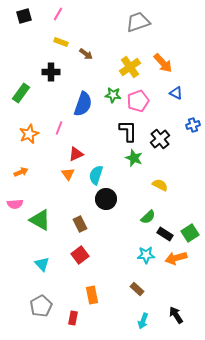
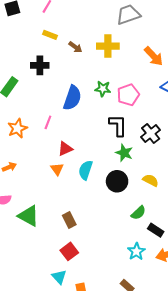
yellow cross: (130, 67) -> (108, 46), moved, turned 35
black circle: (106, 199) -> (117, 181), moved
cyan star: (146, 255) -> (136, 251), turned -30
cyan triangle: (42, 264) -> (59, 277), moved

